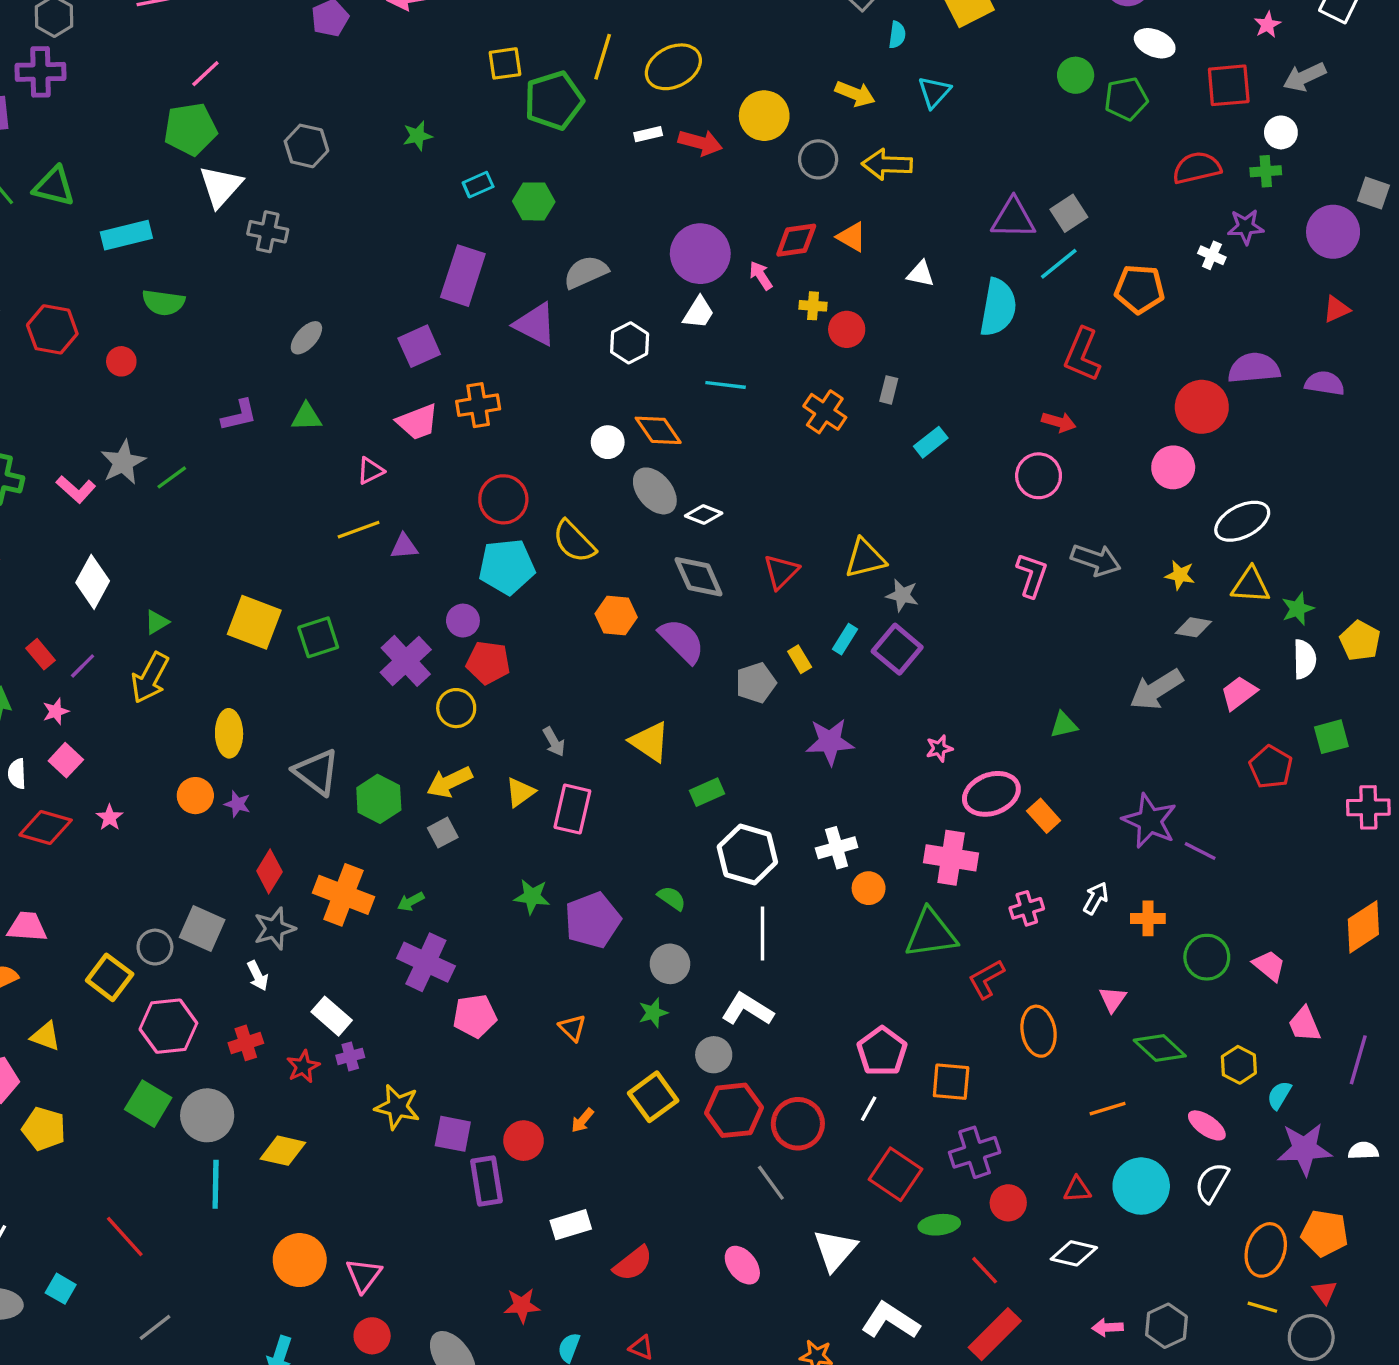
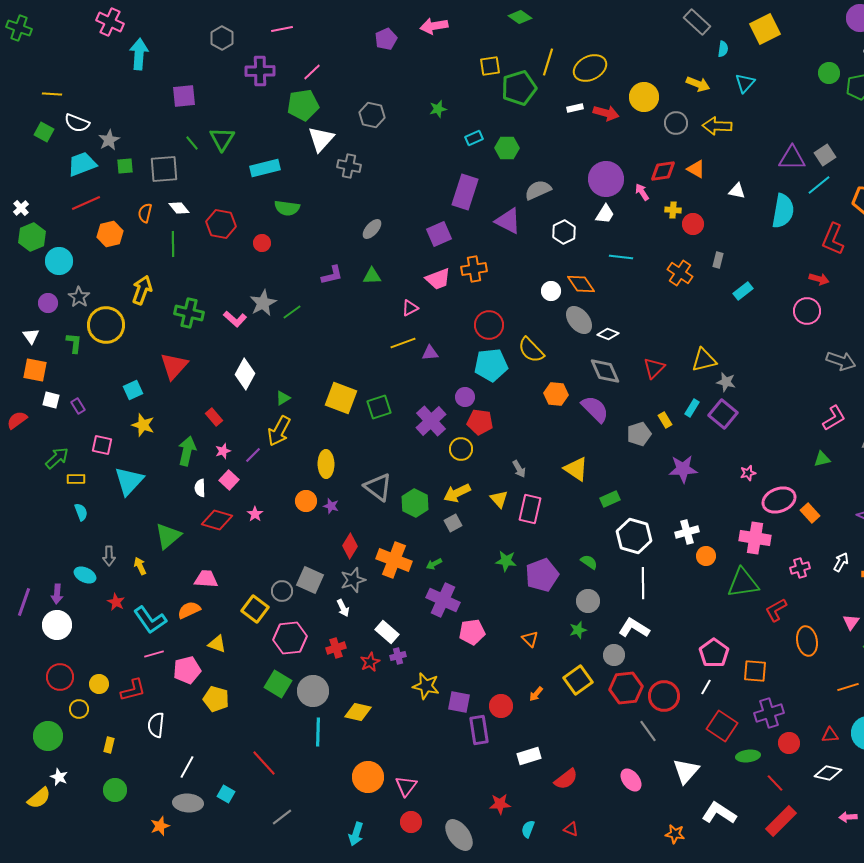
purple cross: (41, 72) -> (260, 71), moved
green triangle: (54, 186) -> (222, 139), turned 48
pink L-shape: (1032, 575) -> (834, 418), moved, turned 40
purple line: (83, 666) -> (253, 455), moved
yellow triangle: (520, 792) -> (499, 499), turned -36

